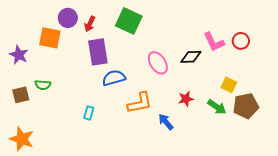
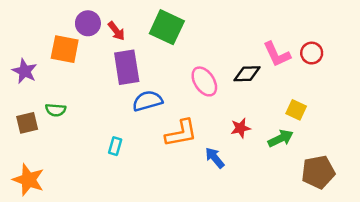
red arrow: (90, 24) -> (116, 31), turned -63
brown pentagon: (246, 106) -> (318, 172), moved
green arrow: (217, 107) -> (281, 138), turned -60

